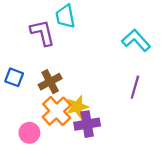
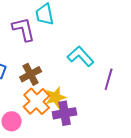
cyan L-shape: (136, 40) -> (81, 56), moved

